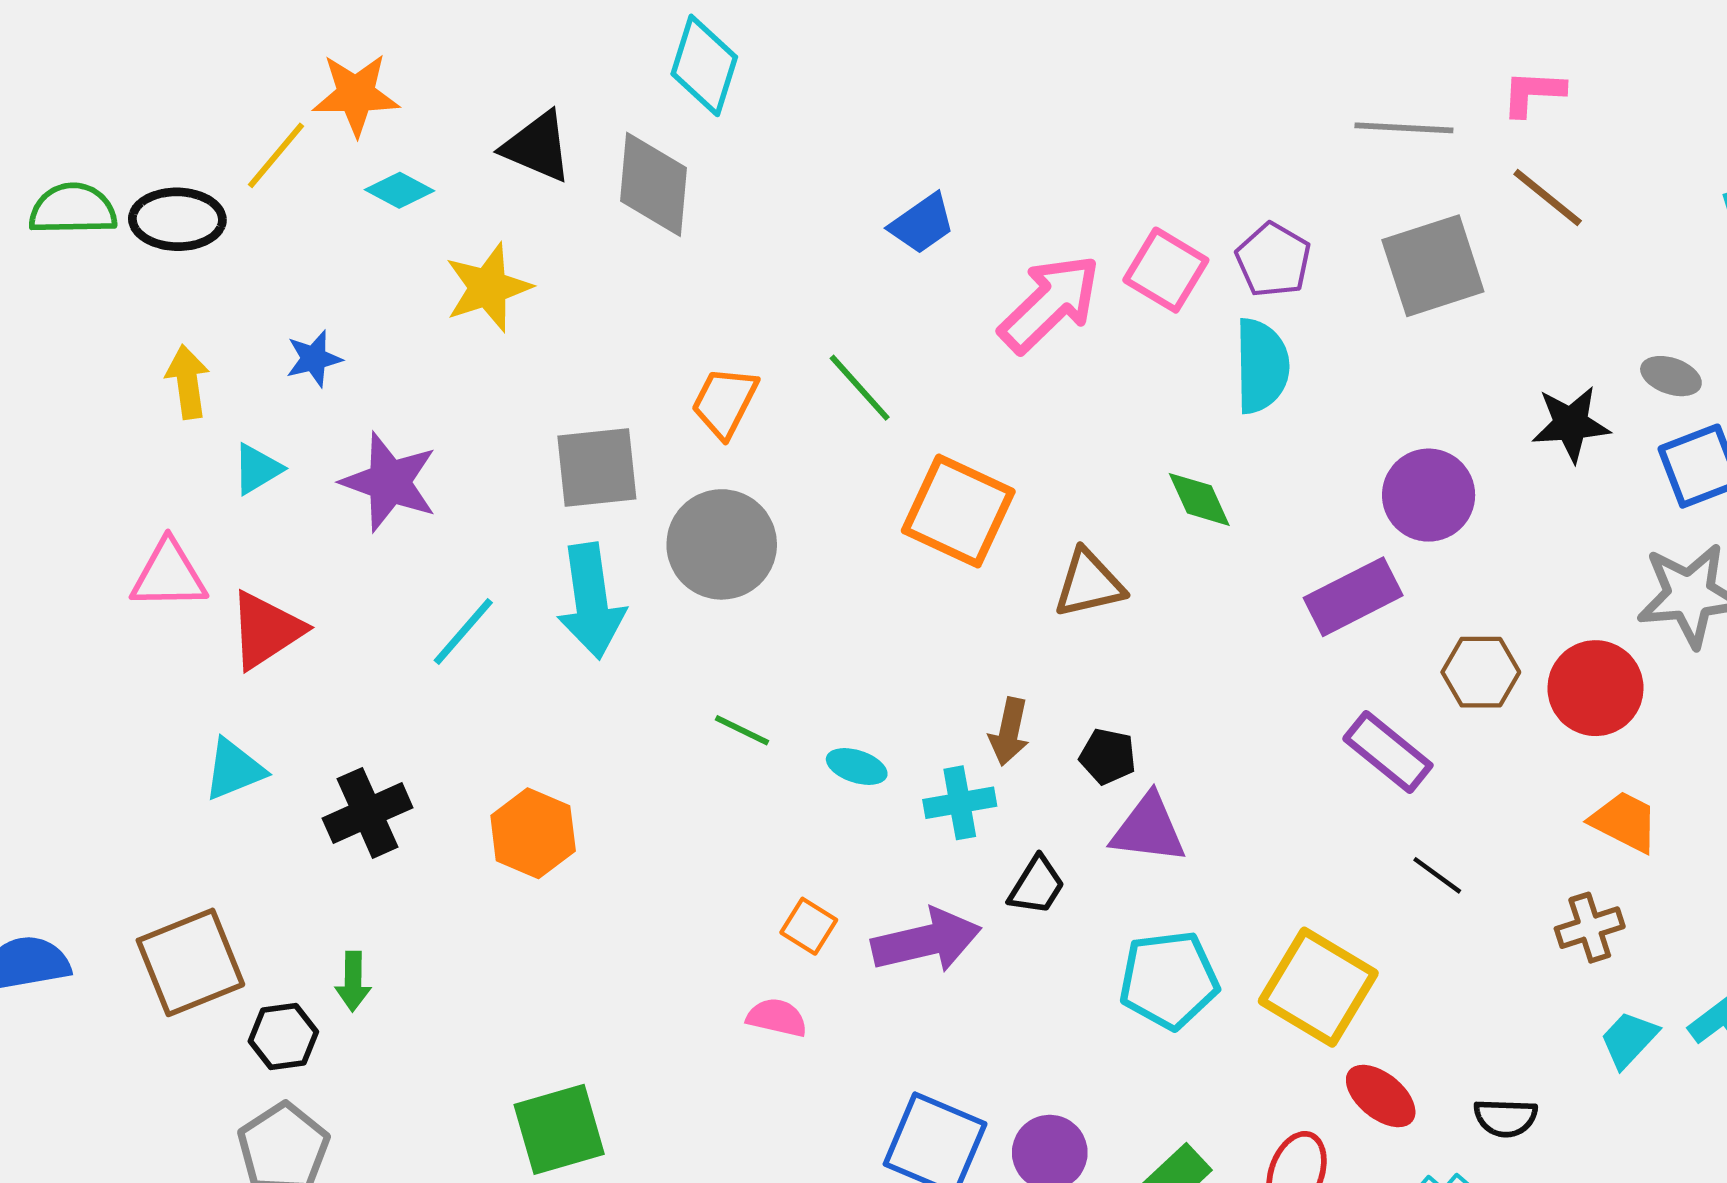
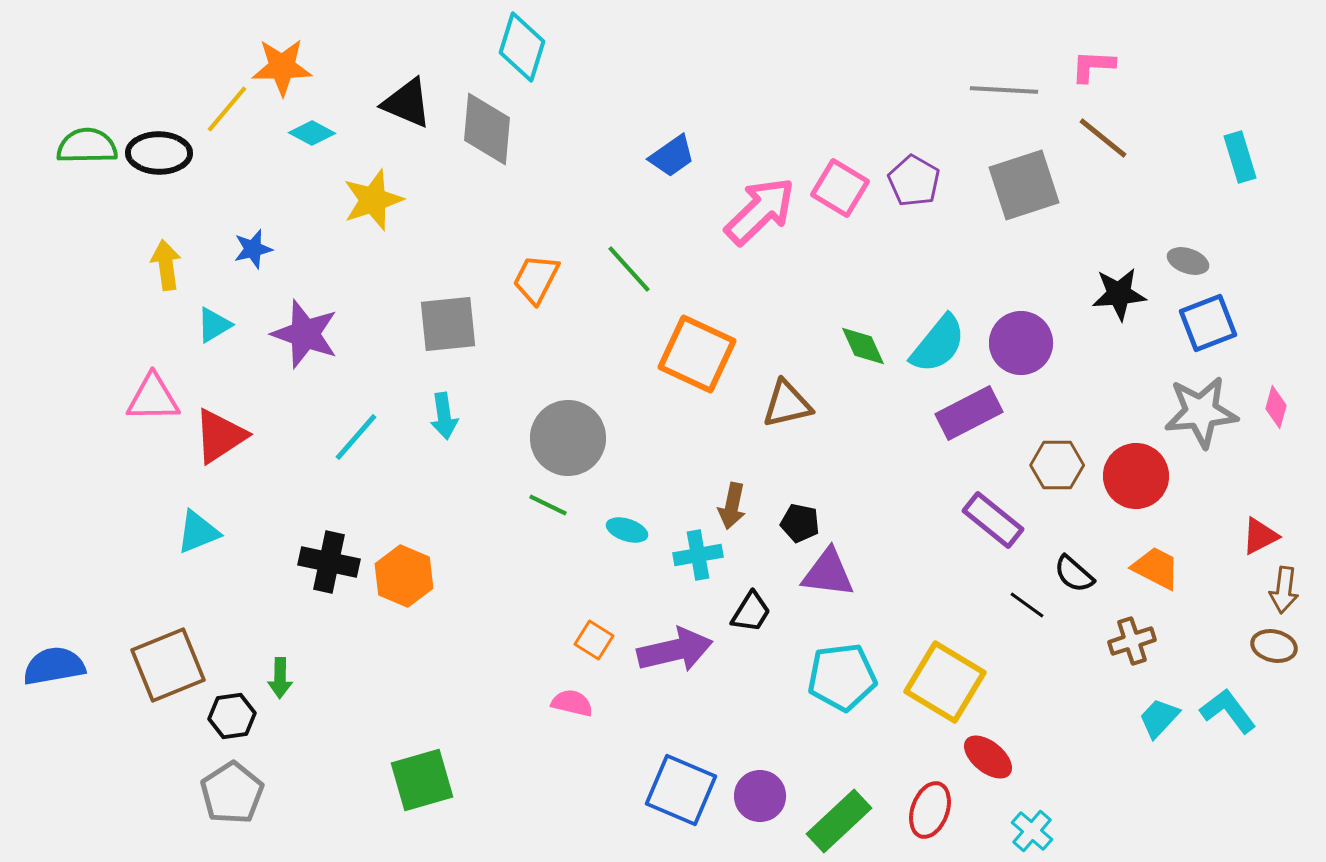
cyan semicircle: (1262, 366) -> (938, 344), moved, turned 40
gray circle: (722, 544) -> (568, 438), moved
cyan arrow: (591, 601) -> (444, 416), size x0.6
black cross: (368, 813) -> (329, 562), moved, turned 36
black semicircle: (1506, 1118) -> (1074, 574), moved, turned 39

